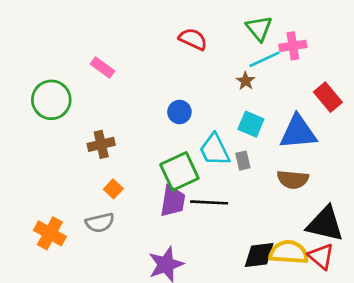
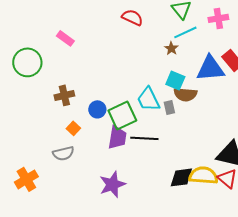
pink cross: (293, 46) -> (218, 18), moved
blue circle: (179, 112) -> (97, 109), moved
blue triangle: (298, 132) -> (210, 68), moved
brown semicircle: (293, 179) -> (185, 94), moved
orange cross: (50, 233) -> (26, 179), moved, turned 30

